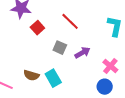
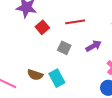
red line: (70, 21) -> (75, 22), turned -54
purple arrow: (82, 53) -> (94, 46), moved

